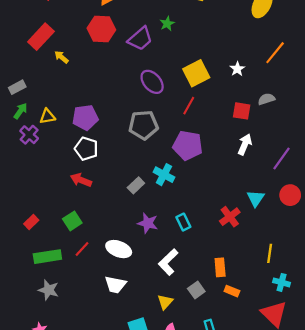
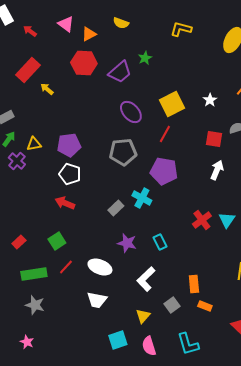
red cross: (230, 217) -> (202, 220), moved

